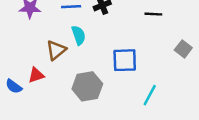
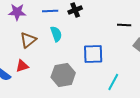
black line: (153, 14) -> (124, 25), moved
brown triangle: (56, 50) -> (28, 40), moved

